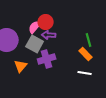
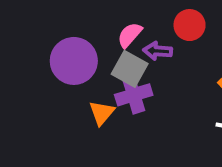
red circle: (46, 22) -> (190, 25), moved
purple cross: (47, 59) -> (134, 95), moved

